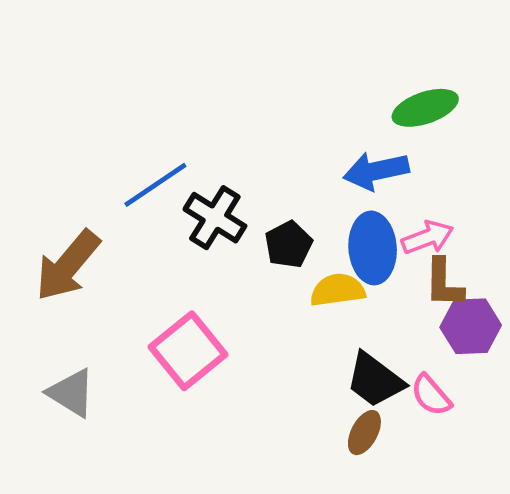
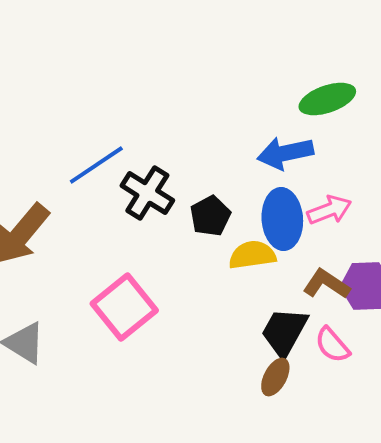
brown L-shape: (444, 283) -> (326, 284), moved, turned 123
black trapezoid: (375, 380) -> (284, 332), turned 82

